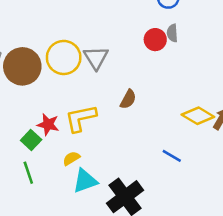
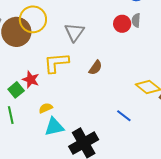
yellow circle: (64, 57) -> (33, 19), moved
yellow L-shape: (81, 118) -> (56, 63), moved

